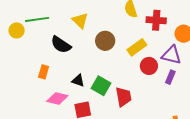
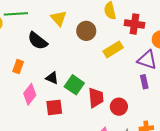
brown circle: (105, 41) -> (86, 31), moved
red circle: (149, 66) -> (119, 107), moved
purple rectangle: (170, 77) -> (144, 82), turned -40
pink diamond: (57, 99) -> (30, 94), turned -70

